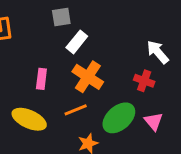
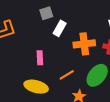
orange cross: (88, 77) -> (84, 44), moved, turned -30

